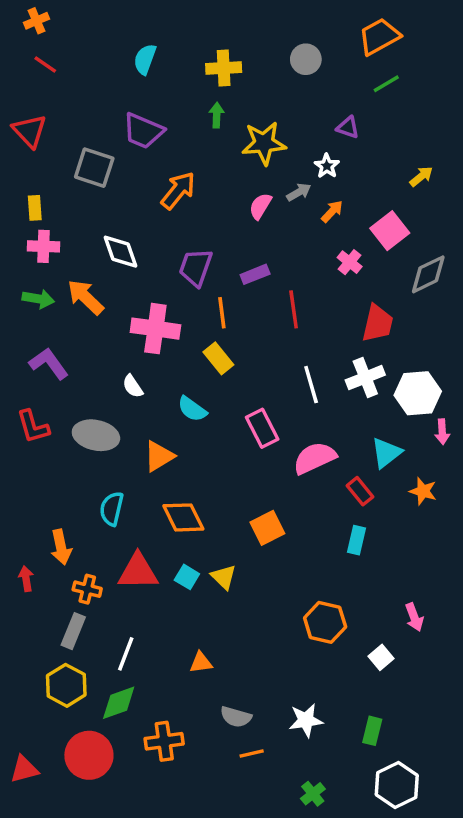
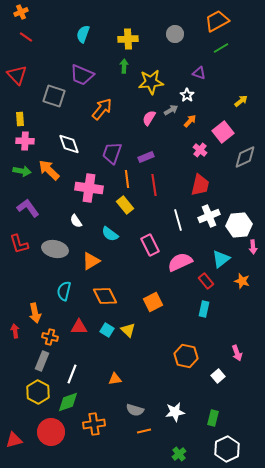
red line: (294, 309) -> (154, 185), moved
red trapezoid: (378, 323) -> (200, 185), moved
red triangle: (138, 572) -> (79, 327), size x0.7

